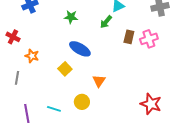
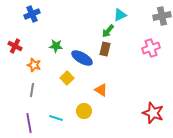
green star: (71, 17) -> (56, 46), moved
brown rectangle: (129, 37) -> (105, 49), moved
gray line: (17, 78) -> (32, 90), moved
orange triangle: (99, 81) -> (101, 90), turned -32

